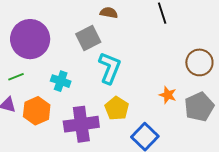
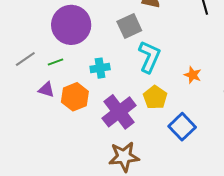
cyan cross: (61, 81) -> (100, 68), turned -30
orange star: (168, 95) -> (193, 75), moved
purple cross: (81, 124) -> (119, 112), turned -32

